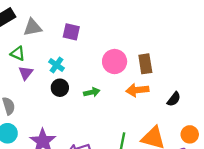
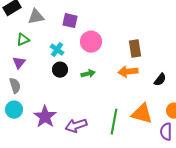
green triangle: (18, 54) -> (23, 40), turned -48
pink circle: (115, 62) -> (91, 42), moved
purple triangle: (26, 73) -> (19, 63), moved

